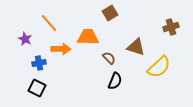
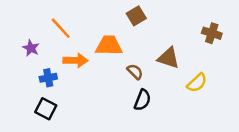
brown cross: (171, 27) -> (212, 33), turned 35
yellow semicircle: (159, 67) -> (197, 83), size x0.7

